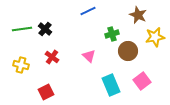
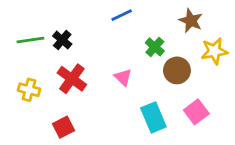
green cross: (112, 34) -> (155, 47), turned -32
red cross: (52, 57) -> (72, 79), size x1.5

